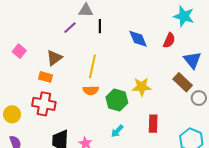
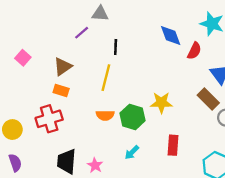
black line: (100, 26) -> (116, 47), moved
blue diamond: (138, 39) -> (171, 35), moved
orange rectangle: (46, 77) -> (61, 90), moved
orange semicircle: (91, 90) -> (105, 115), moved
red cross: (44, 104) -> (49, 119), turned -30

